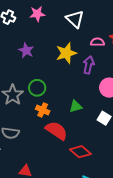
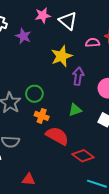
pink star: (37, 14) -> (43, 15), moved
purple star: (26, 50) -> (23, 36), moved
purple arrow: (89, 65) -> (78, 76), moved

